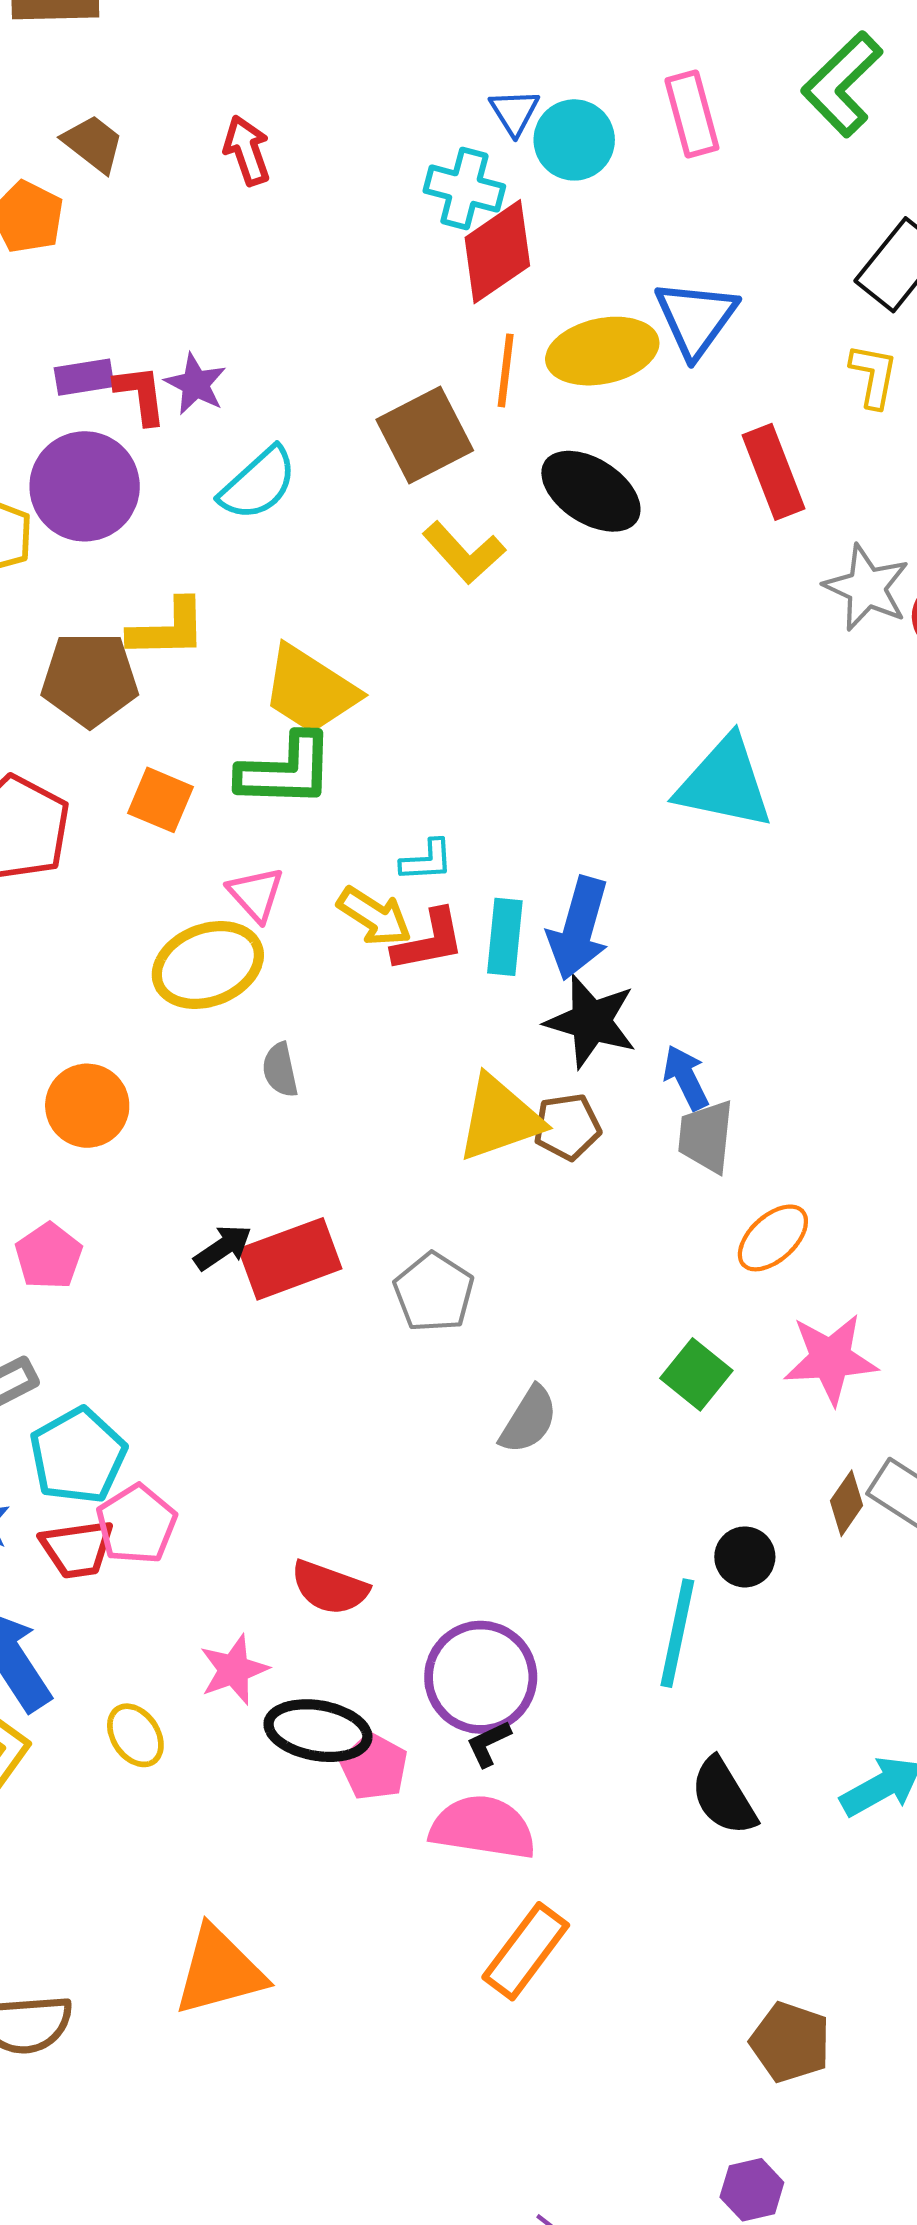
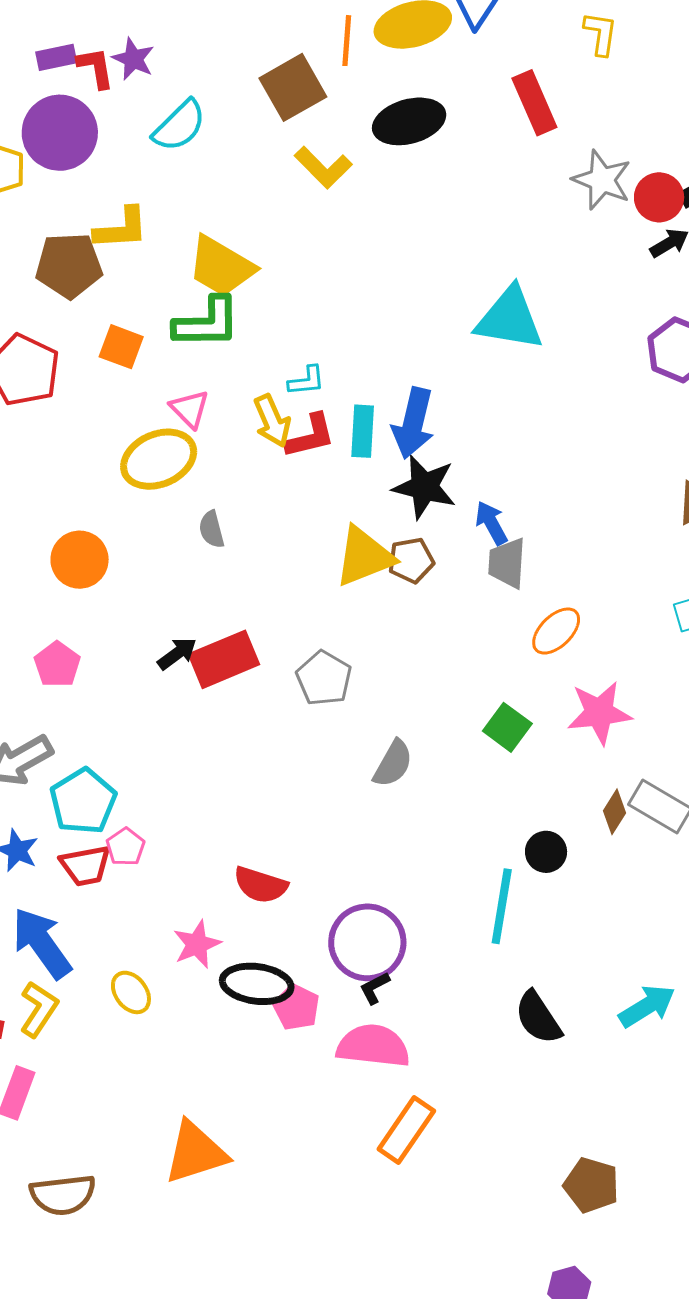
black ellipse: (591, 491) -> (409, 121), turned -46
yellow arrow: (374, 916) -> (272, 421), turned 36
pink pentagon: (136, 1524) -> (126, 847), size x0.7

